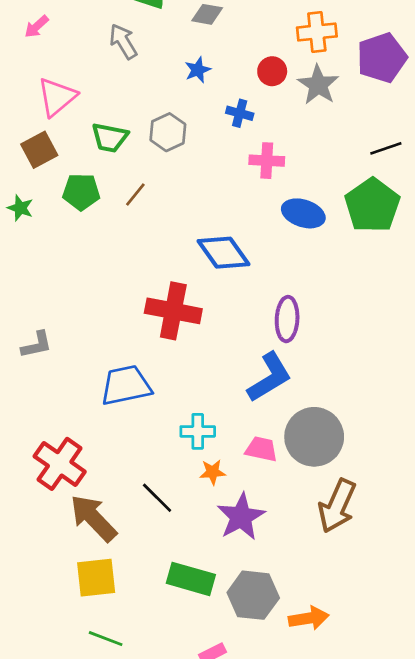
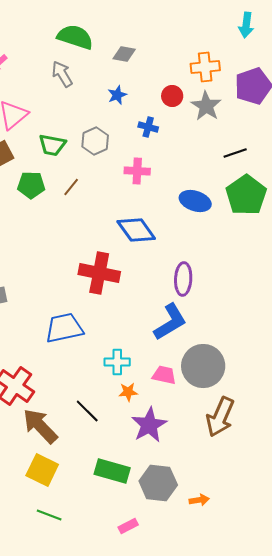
black line: (386, 148) -> (235, 153), moved
pink cross: (267, 161) -> (137, 171), moved
yellow square: (96, 578) -> (42, 470), turned 32
orange arrow: (309, 618) -> (199, 500), size x0.7

